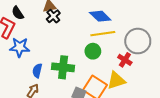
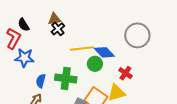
blue diamond: (100, 16) -> (104, 52), moved
yellow line: (103, 34) -> (82, 48), moved
gray circle: (138, 41) -> (137, 35), moved

